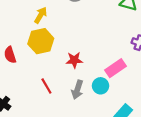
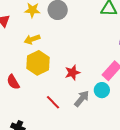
yellow arrow: (41, 15) -> (32, 39), turned -126
gray arrow: (77, 90) -> (82, 99), turned -144

